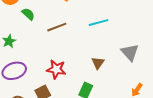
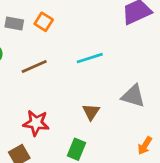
gray triangle: (130, 52) -> (133, 96), turned -30

